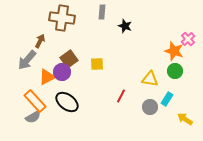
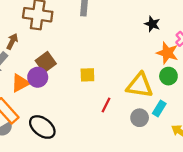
black star: (125, 26) -> (152, 24), moved
yellow square: (97, 64) -> (87, 75), moved
yellow triangle: (150, 79) -> (140, 85), size x1.4
black ellipse: (67, 102) -> (42, 127), moved

